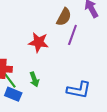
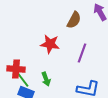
purple line: (72, 35) -> (82, 53), moved

